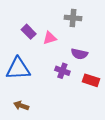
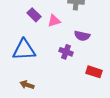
red rectangle: (91, 80) -> (94, 72), moved

